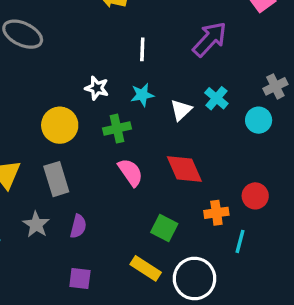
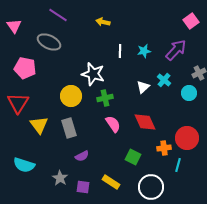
purple arrow: (210, 39) -> (176, 50), moved
white star: (97, 88) -> (93, 74), size x1.6
cyan star: (142, 95) -> (144, 51), moved
red circle: (255, 196) -> (187, 138), size x1.5
gray star: (36, 225) -> (60, 178), moved
purple semicircle: (78, 226) -> (82, 156), turned 48
yellow rectangle: (146, 268) -> (111, 182), moved

